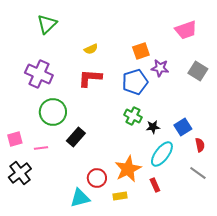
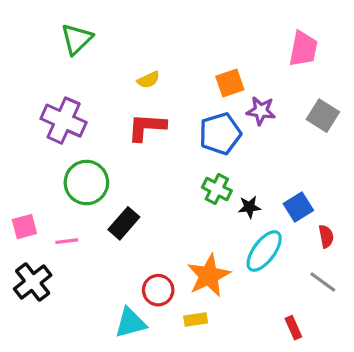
pink trapezoid: (186, 30) -> (303, 49), turned -60
red rectangle: (155, 185) -> (293, 328), moved

